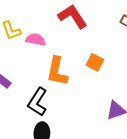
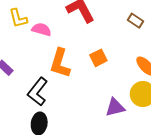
orange square: (95, 62) -> (98, 58), turned 30

